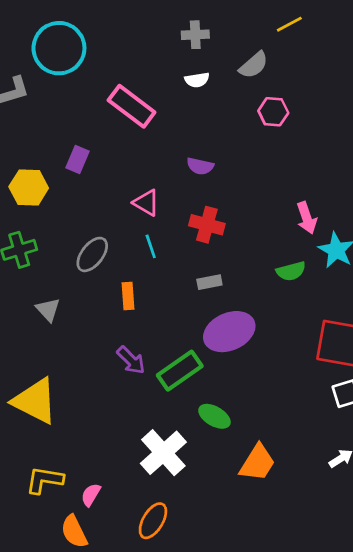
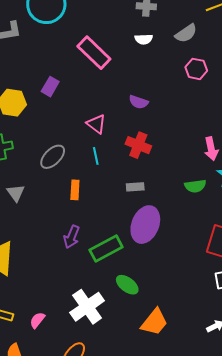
purple ellipse: (229, 332) -> (145, 225), turned -51
purple arrow: (131, 360) -> (72, 237), turned 60
pink semicircle: (91, 495) -> (37, 320), moved

